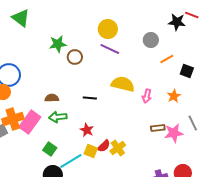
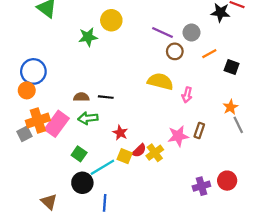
yellow circle: (108, 29) -> (111, 20), moved
purple line: (110, 49) -> (163, 32), moved
brown circle: (75, 57) -> (175, 51), moved
orange star: (174, 96) -> (230, 107), moved
black line: (90, 98) -> (106, 97), moved
brown rectangle: (158, 128) -> (199, 130), turned -64
pink star: (174, 133) -> (178, 136), moved

